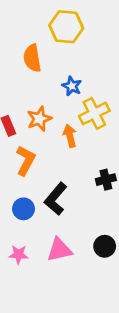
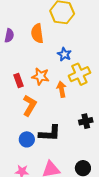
orange star: (39, 119) -> (40, 76), turned 30
black L-shape: (56, 199) -> (50, 133), turned -130

